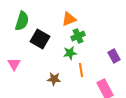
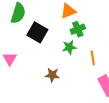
orange line: (81, 70) -> (93, 58), moved

